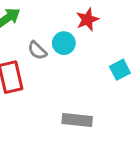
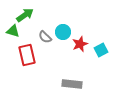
red star: (87, 19) -> (80, 44), moved

